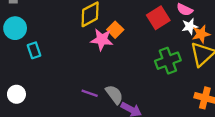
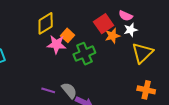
orange star: (201, 34) -> (112, 36), moved
green cross: (168, 61) -> (84, 54), moved

